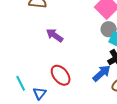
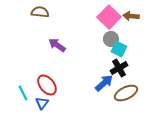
red ellipse: (61, 75) -> (47, 85), moved

